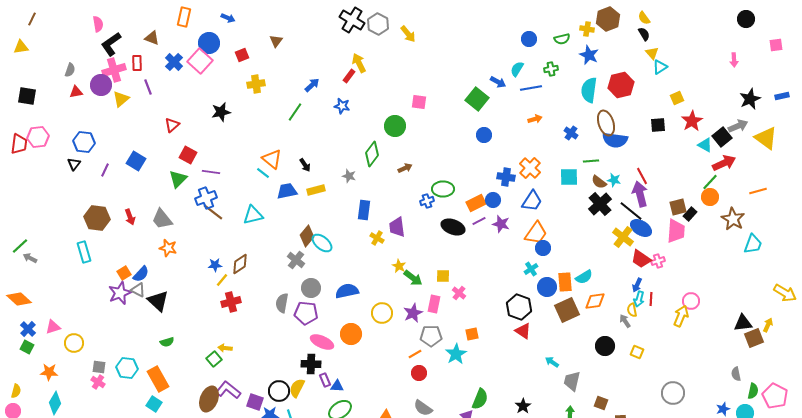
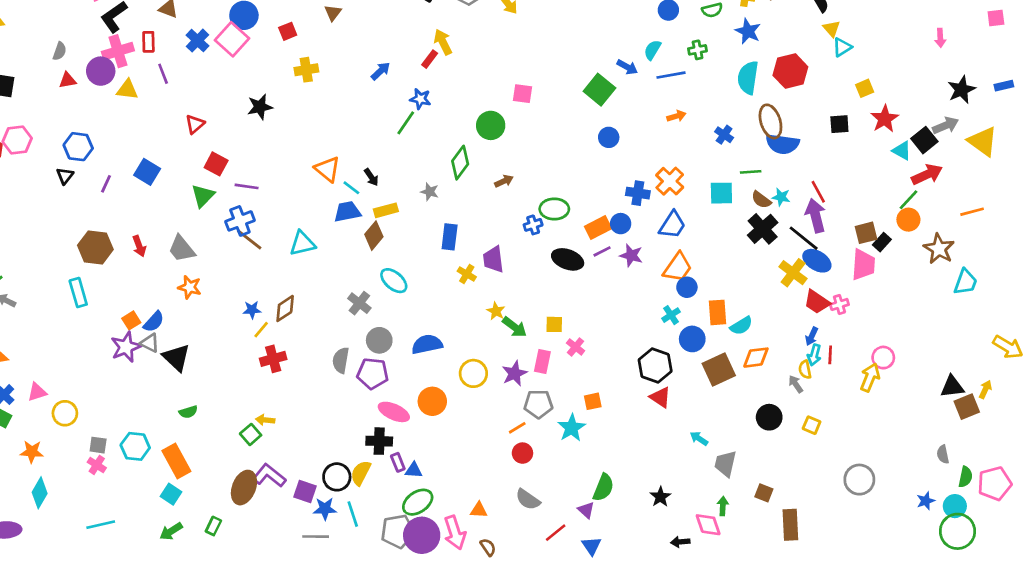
yellow triangle: (121, 99) -> (127, 90), turned 48
green line: (295, 112) -> (406, 123), moved
cyan line: (263, 173) -> (351, 188), moved
brown diamond: (307, 236) -> (374, 236), moved
orange rectangle: (565, 282) -> (717, 312), moved
pink pentagon: (775, 396) -> (995, 484), turned 30

